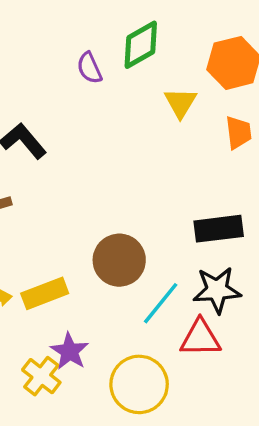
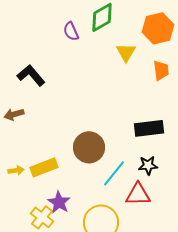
black star: (217, 290) -> (148, 165), size x0.7

